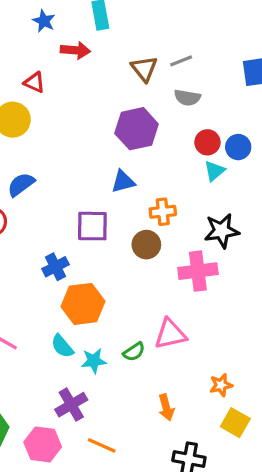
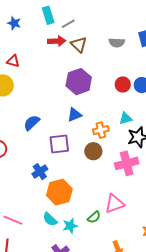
red arrow: (75, 50) -> (57, 41), moved
gray line: (181, 61) -> (68, 24), moved
gray semicircle: (187, 98) -> (117, 43), moved
cyan triangle: (214, 171) -> (126, 118), moved, turned 32
blue semicircle: (21, 184) -> (32, 123), moved

